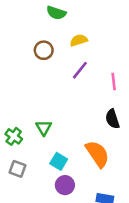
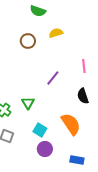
purple line: (80, 70) -> (53, 78), moved

